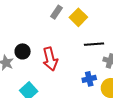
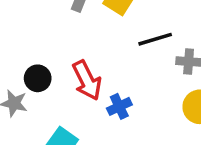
blue cross: (89, 79) -> (119, 106), moved

